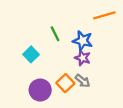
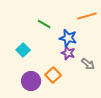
green line: (55, 34) -> (44, 24), moved, turned -32
gray arrow: (83, 81) -> (88, 64), moved

